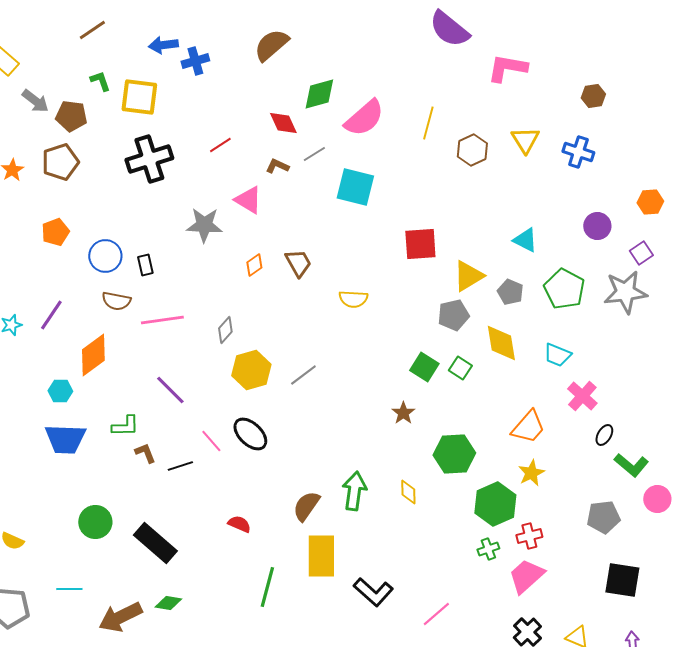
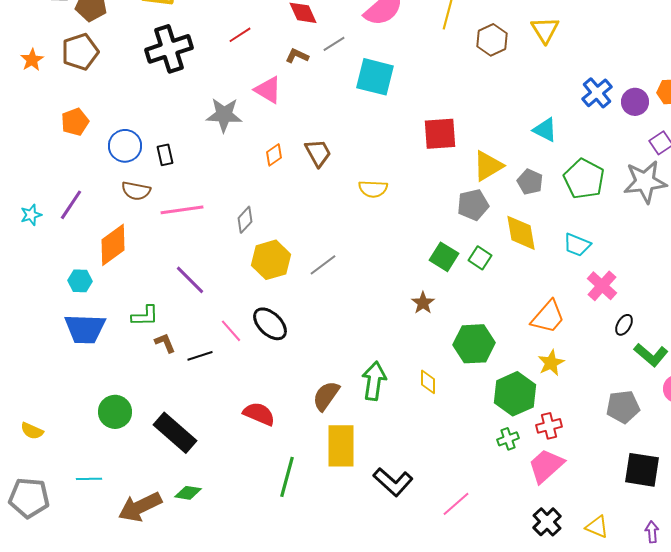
blue cross: (578, 152) -> (597, 93), moved, turned 32
purple circle: (597, 226) -> (635, 102), moved
red semicircle: (239, 524) -> (259, 414), size x1.4

